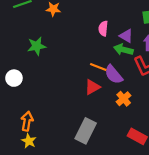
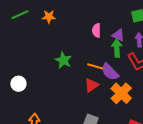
green star: (37, 46) -> (63, 60), moved, turned -30
green arrow: (123, 50) -> (117, 48), turned 78
orange cross: (124, 99) -> (121, 93), size x1.5

